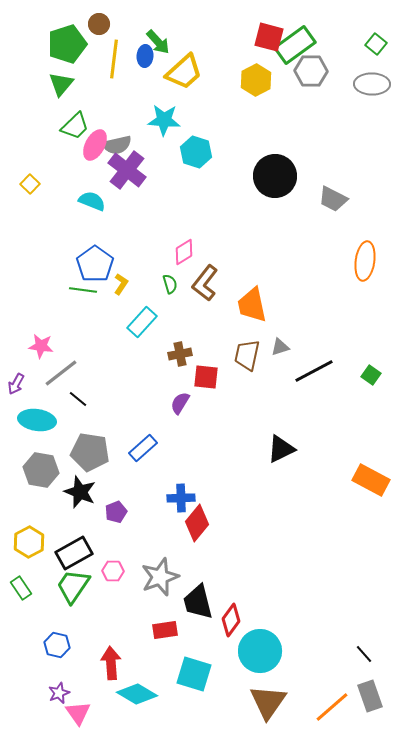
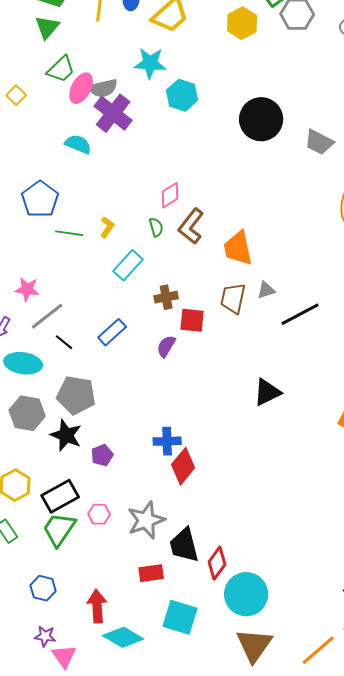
yellow square: (30, 184) -> (16, 95), moved
blue pentagon: (95, 264) -> (40, 199), moved
blue rectangle: (143, 448) -> (112, 332), moved
purple star: (59, 693) -> (45, 636), turned 30

